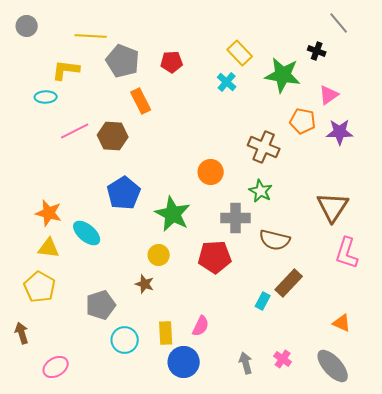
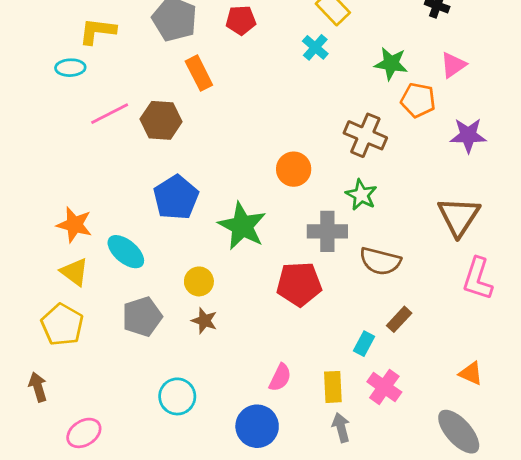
green star: (283, 75) -> (391, 64), moved, size x0.7
purple star: (340, 132) -> (468, 135), moved
yellow triangle: (49, 248) -> (74, 272), turned 30
yellow circle: (159, 255) -> (199, 281), moved
brown rectangle: (289, 283) -> (399, 319), size x0.7
gray pentagon: (101, 305) -> (142, 317), moved
yellow rectangle: (166, 333) -> (333, 387), moved
pink cross: (283, 359) -> (384, 387), moved, size x1.4

